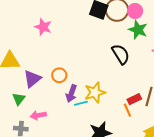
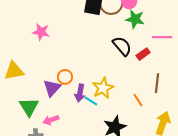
purple triangle: (32, 79) -> (52, 88), moved
green triangle: (19, 99) -> (29, 107), size x1.5
red rectangle: (134, 99) -> (143, 54), moved
cyan line: (81, 103) -> (91, 101), turned 56

